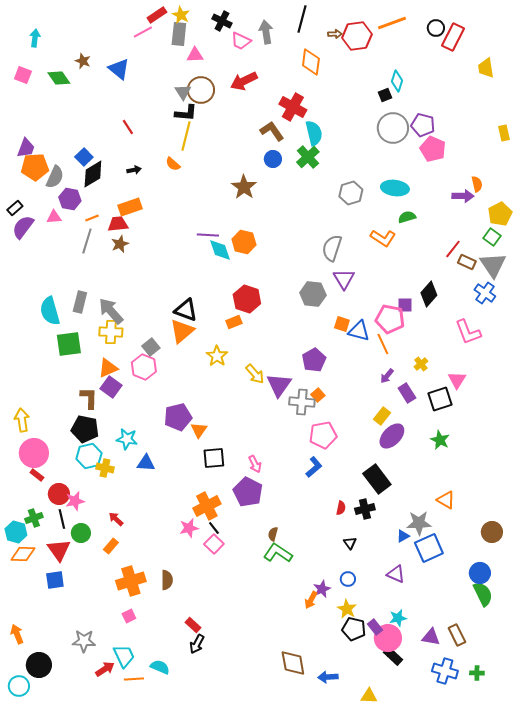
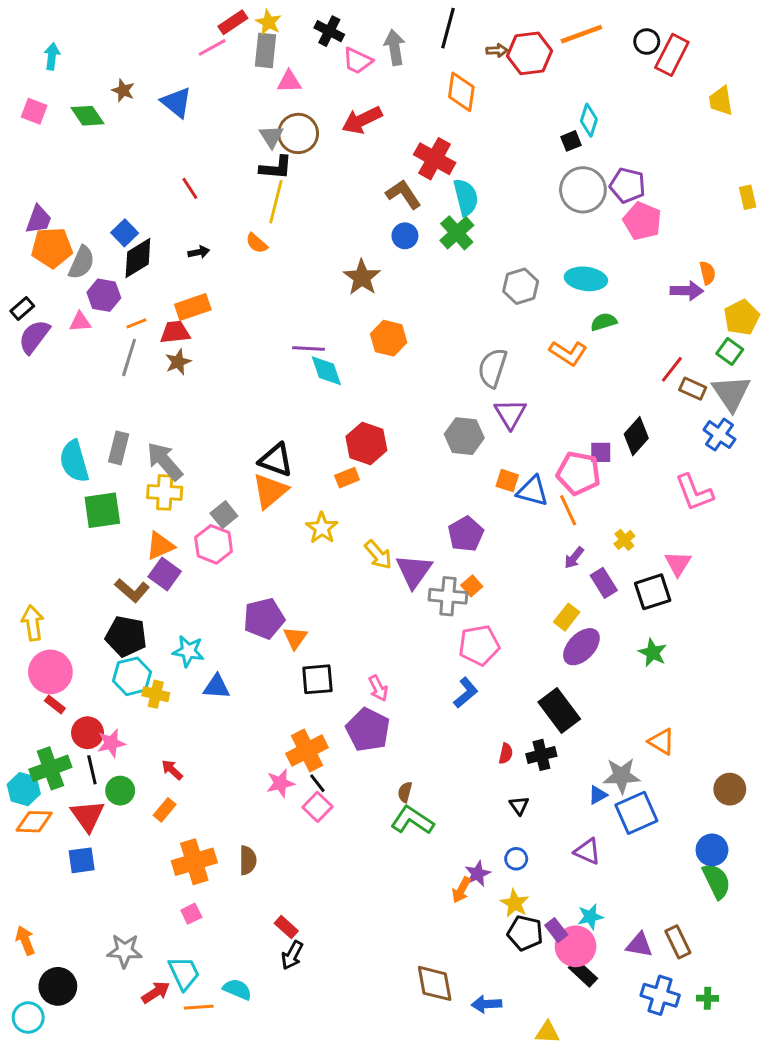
orange hexagon: (244, 242) -> (389, 338), moved
brown L-shape: (89, 398) -> (132, 590), turned 130
green cross: (34, 518) -> (50, 768), size x1.5

